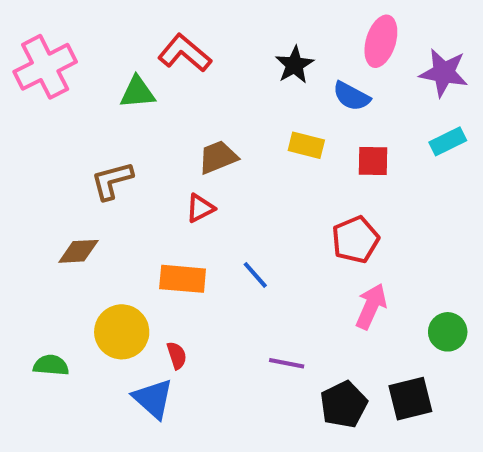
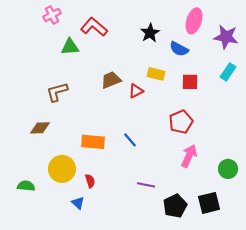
pink cross: (45, 67) -> (52, 15), moved, size x0.6
cyan rectangle: (448, 141) -> (228, 72), turned -30
red triangle: (200, 208) -> (136, 91), moved
blue triangle: (153, 399) -> (78, 203), size x0.6

